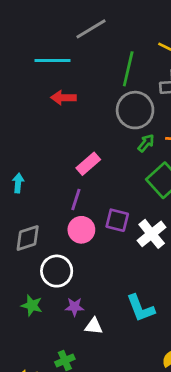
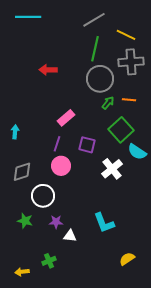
gray line: (91, 29) -> (94, 20), moved
cyan line: (52, 61) -> (28, 17), moved
purple square: (117, 220) -> (87, 145), moved

